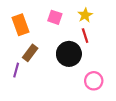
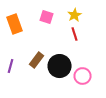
brown rectangle: (30, 53) -> (36, 60), moved
black circle: (69, 54) -> (60, 66), moved

